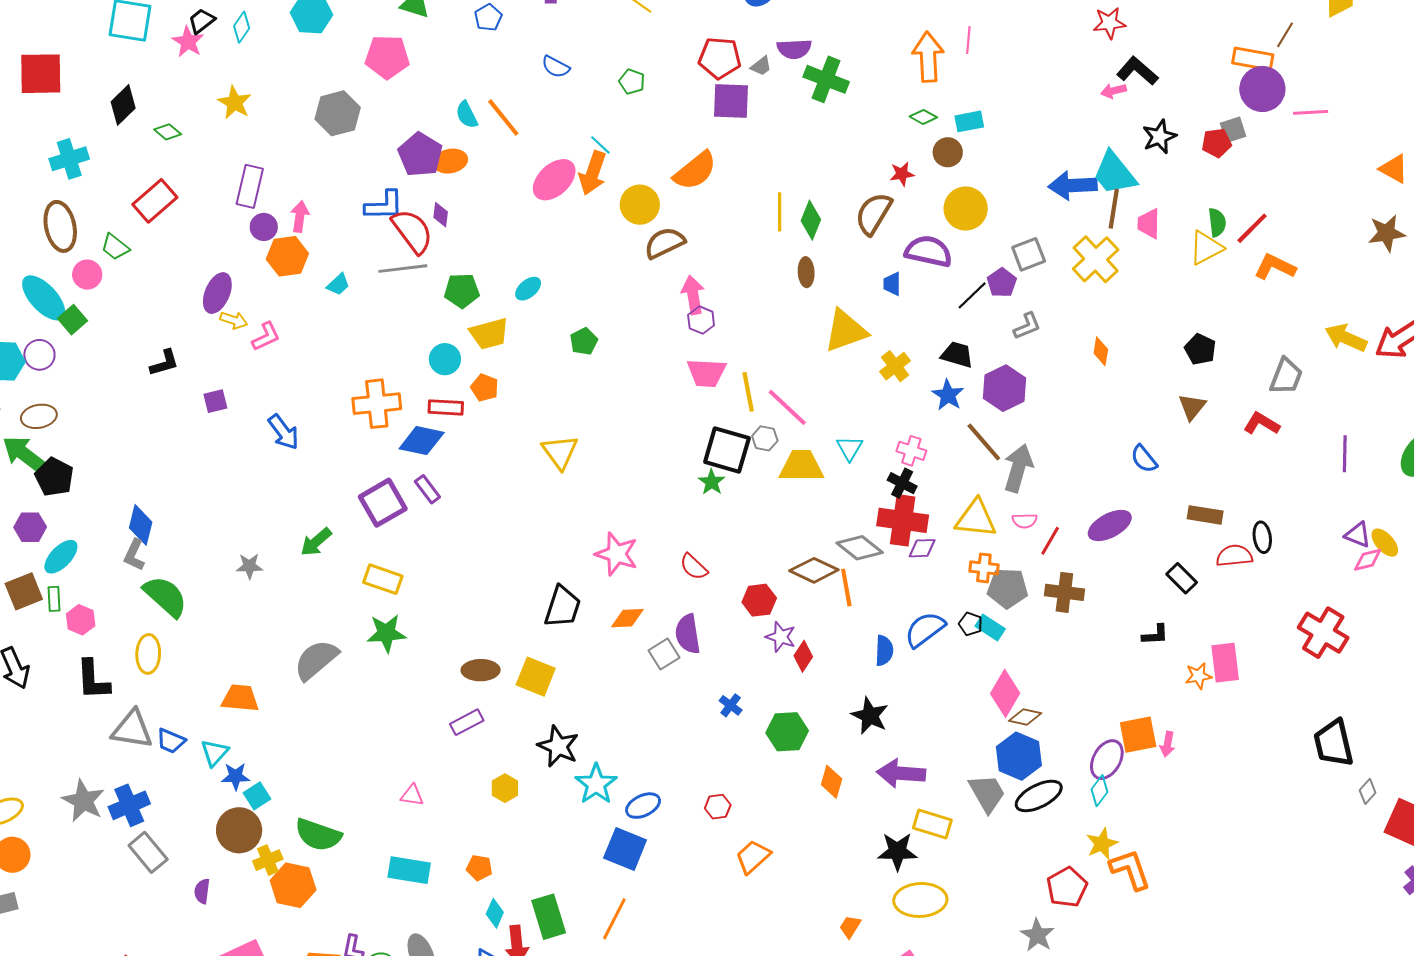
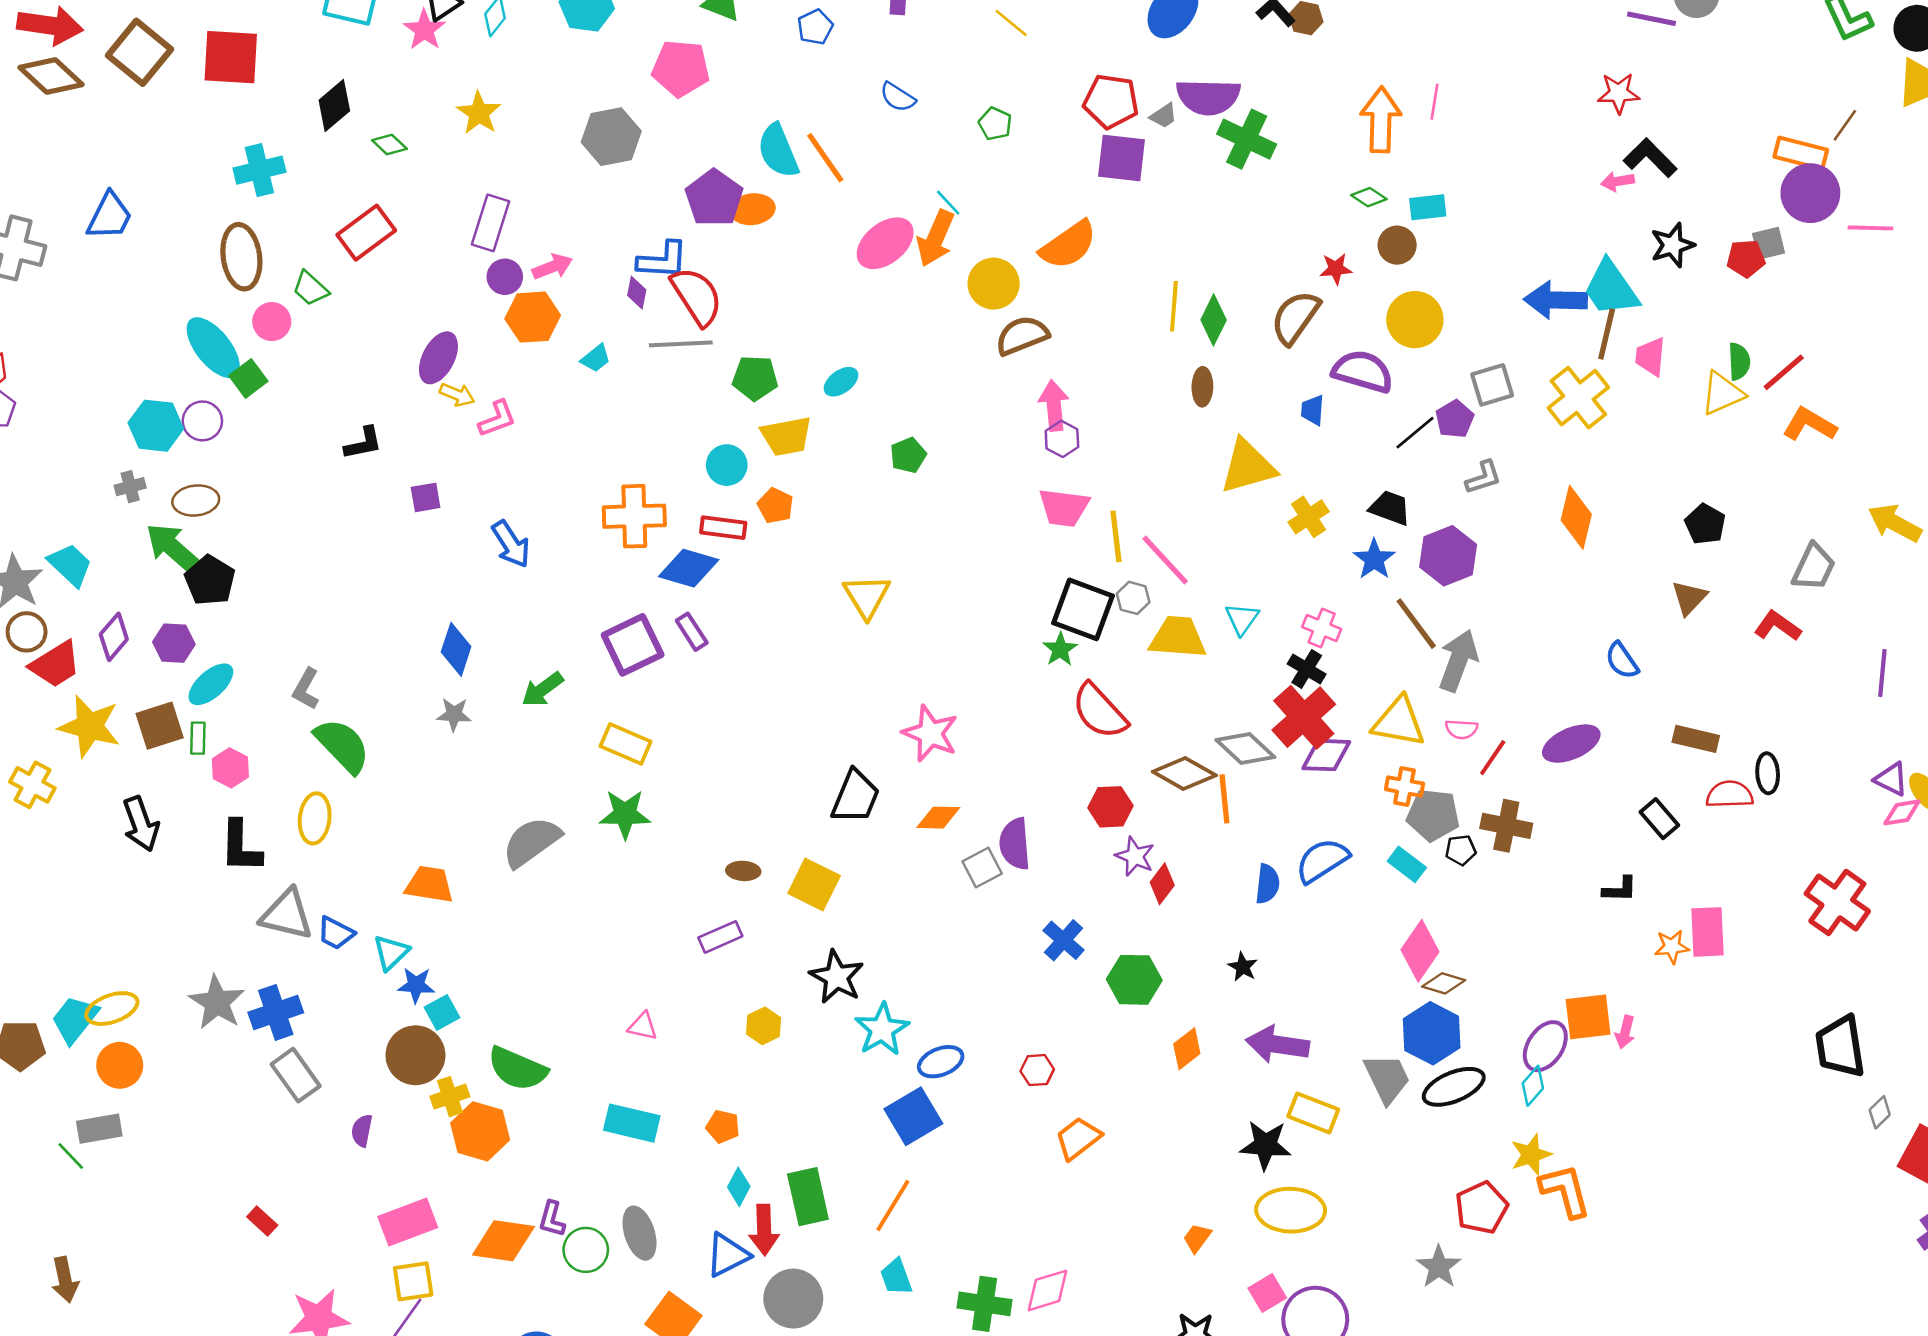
purple semicircle: (794, 49) -> (1208, 97), size x1.4
cyan semicircle: (467, 115) -> (778, 151), size x1.5
purple diamond: (441, 215) -> (637, 293), moved
pink arrow: (300, 217) -> (552, 267), turned 56
orange diamond: (1101, 351) -> (1576, 517), size x1.6
red cross: (903, 520) -> (1304, 717), turned 36
blue diamond: (141, 525) -> (456, 649), moved
purple diamond: (922, 548) -> (1326, 755), size x1.4
red semicircle: (694, 567) -> (1099, 711), moved, size x1.6
black pentagon: (971, 624) -> (1461, 850), moved, turned -30
brown ellipse: (481, 670) -> (743, 871), size x0.7
blue cross: (731, 705) -> (1064, 940), size x1.4
black star: (870, 716) -> (1243, 967), size x0.6
orange diamond: (832, 782) -> (1187, 1049), turned 32
blue square: (625, 849) -> (913, 1116), turned 33

